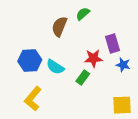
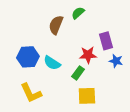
yellow L-shape: (33, 99) -> (31, 93), turned -65
yellow square: (122, 105) -> (87, 96), moved

